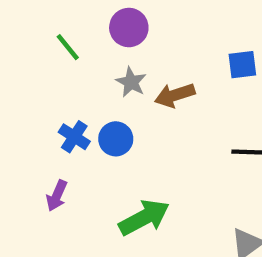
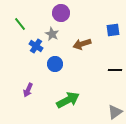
green line: (68, 47) -> (20, 24), moved
gray star: (131, 82) -> (52, 34), moved
blue cross: (74, 137) -> (36, 46), moved

